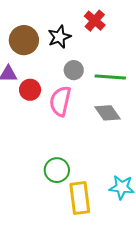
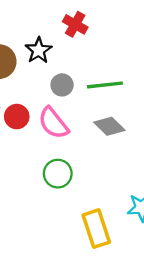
pink semicircle: (60, 101) -> (53, 123), turned -40
green circle: (57, 170) -> (58, 174), moved

